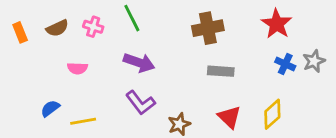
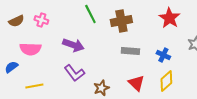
green line: (132, 18) -> (90, 14), moved
blue cross: (285, 64) -> (163, 55), moved
pink semicircle: (77, 68) -> (30, 49), size x1.5
blue semicircle: (50, 108) -> (11, 67), moved

